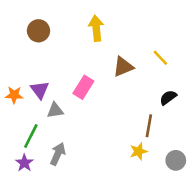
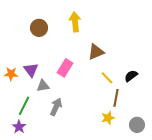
brown circle: (38, 31) -> (39, 28), moved
yellow line: (160, 58) -> (107, 78), moved
gray arrow: (58, 154) -> (56, 107), moved

